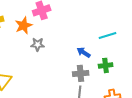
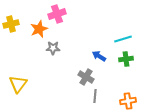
green cross: (106, 65) -> (126, 59), moved
gray cross: (81, 73) -> (86, 77), moved, turned 35

